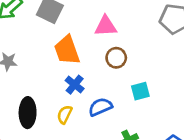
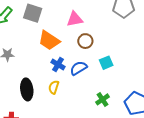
orange trapezoid: (67, 50) -> (49, 40), turned -30
blue semicircle: (100, 107) -> (79, 68), moved

